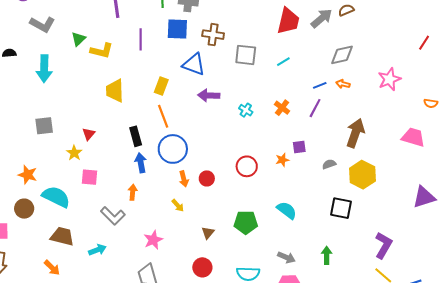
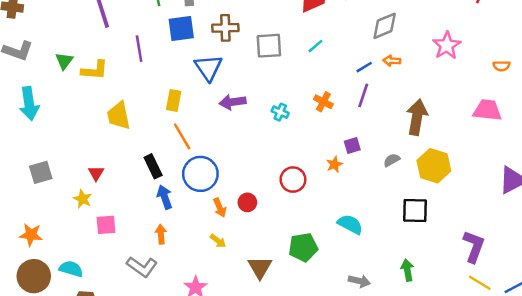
blue triangle: (194, 64) -> (208, 68), turned 45
cyan semicircle: (56, 197) -> (71, 269), moved, size x0.7
brown circle: (24, 209) -> (34, 276), size x1.4
brown triangle: (208, 233) -> (260, 267), size x1.5

